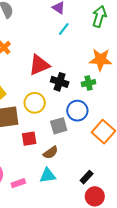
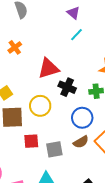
gray square: (59, 126) -> (54, 149), moved
brown semicircle: (51, 153) -> (81, 142), moved

